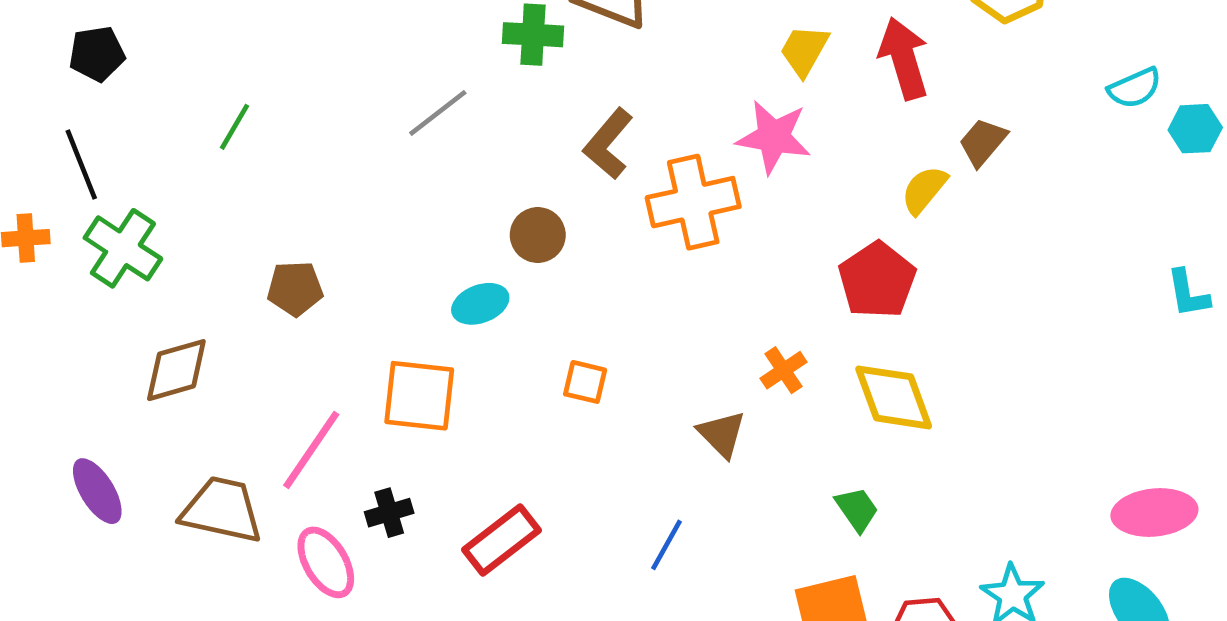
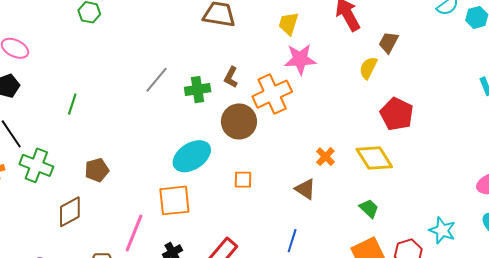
green cross: (533, 35) -> (198, 90), moved
yellow trapezoid: (804, 50) -> (288, 24), moved
brown L-shape: (608, 144) -> (231, 77), size x0.7
brown circle: (538, 235) -> (239, 121), moved, size x1.5
red pentagon: (877, 280) -> (397, 114), moved
brown pentagon: (295, 288) -> (97, 170), moved
cyan ellipse: (480, 304) -> (192, 156), size x1.6

